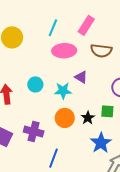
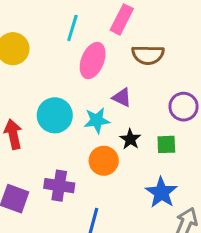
pink ellipse: (64, 51) -> (93, 61), turned -60
cyan circle: (35, 84) -> (55, 115), size x1.5
black star: (88, 118) -> (130, 139), moved

